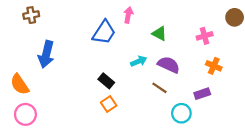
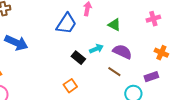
pink cross: (205, 36) -> (153, 19), moved
blue arrow: (46, 54) -> (16, 43), turned -80
black rectangle: (106, 81) -> (78, 58), moved

